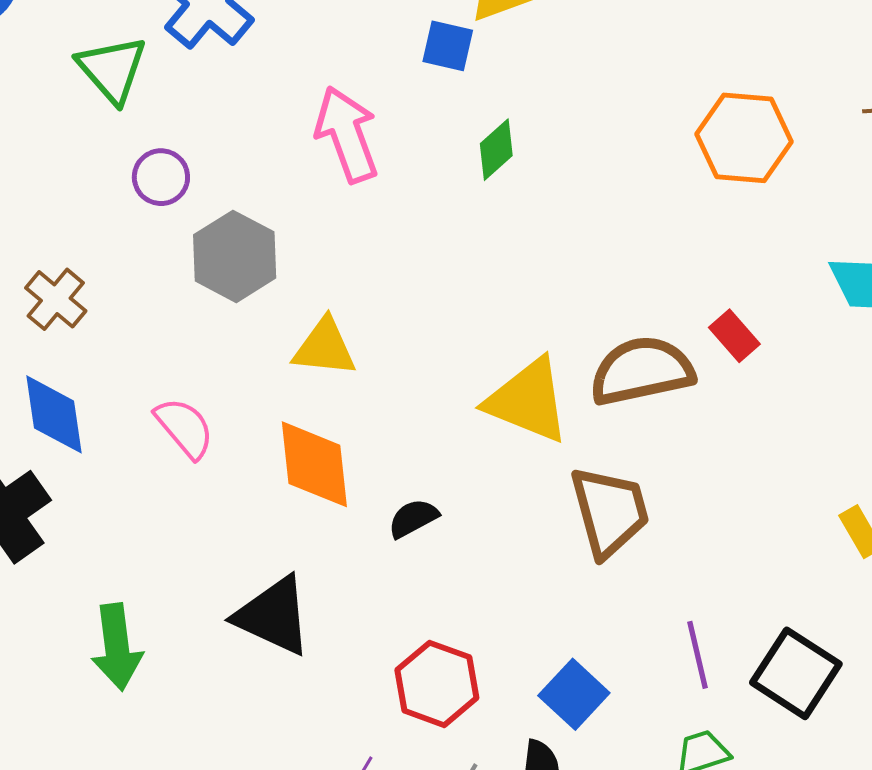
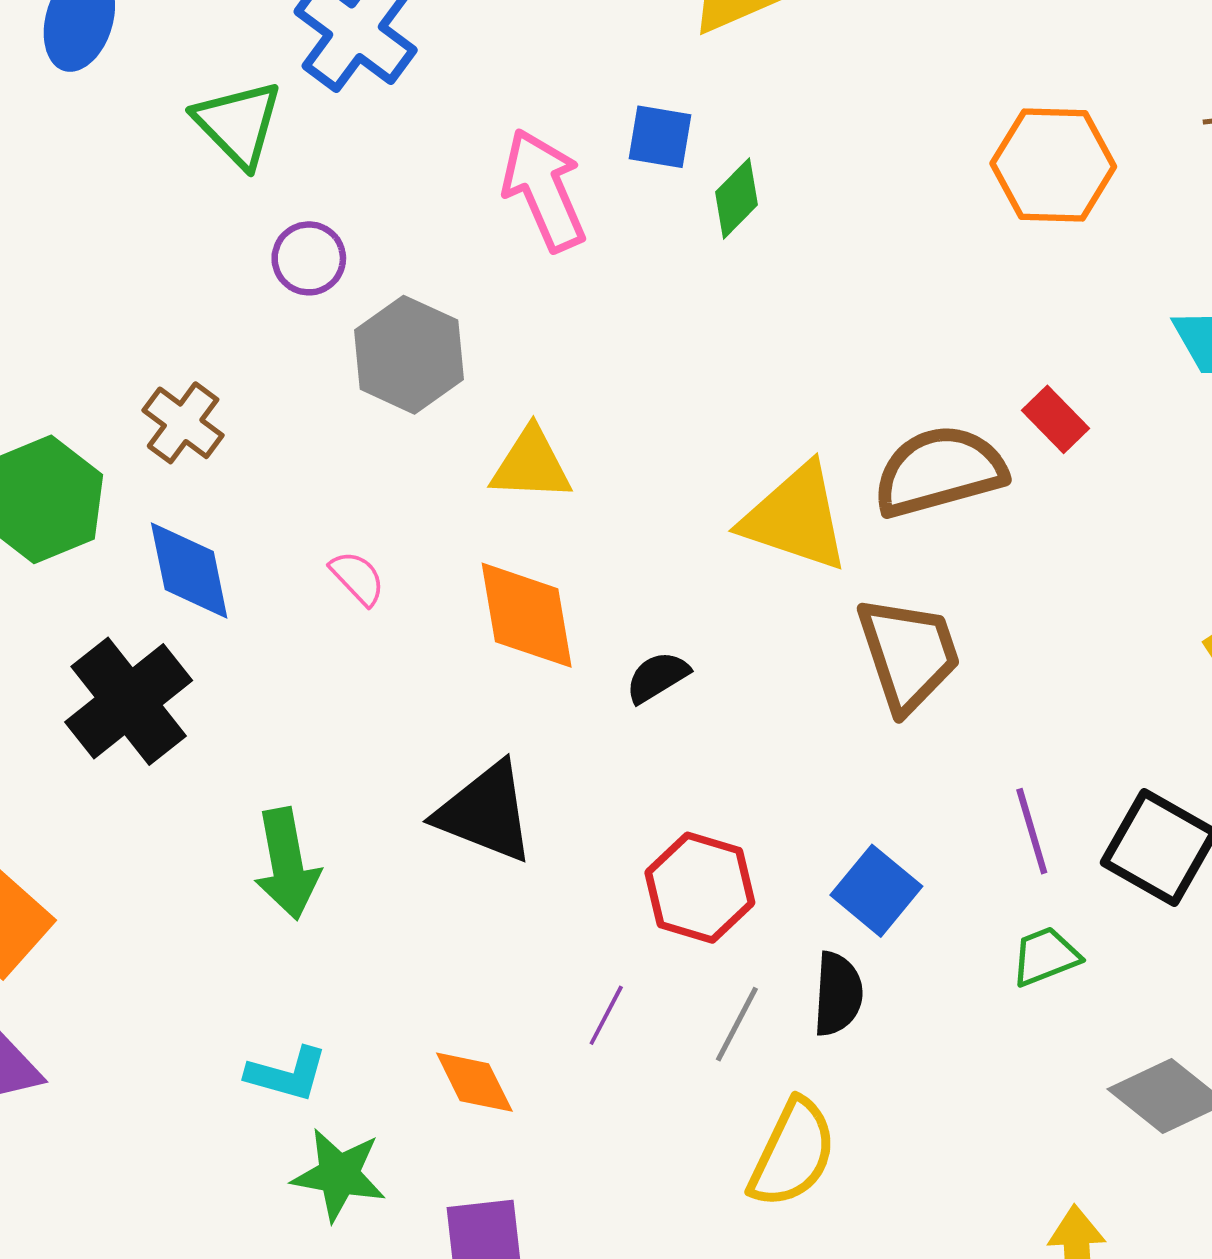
blue square: (448, 46) -> (660, 137), moved
pink semicircle: (184, 428) -> (357, 578), size x0.7

